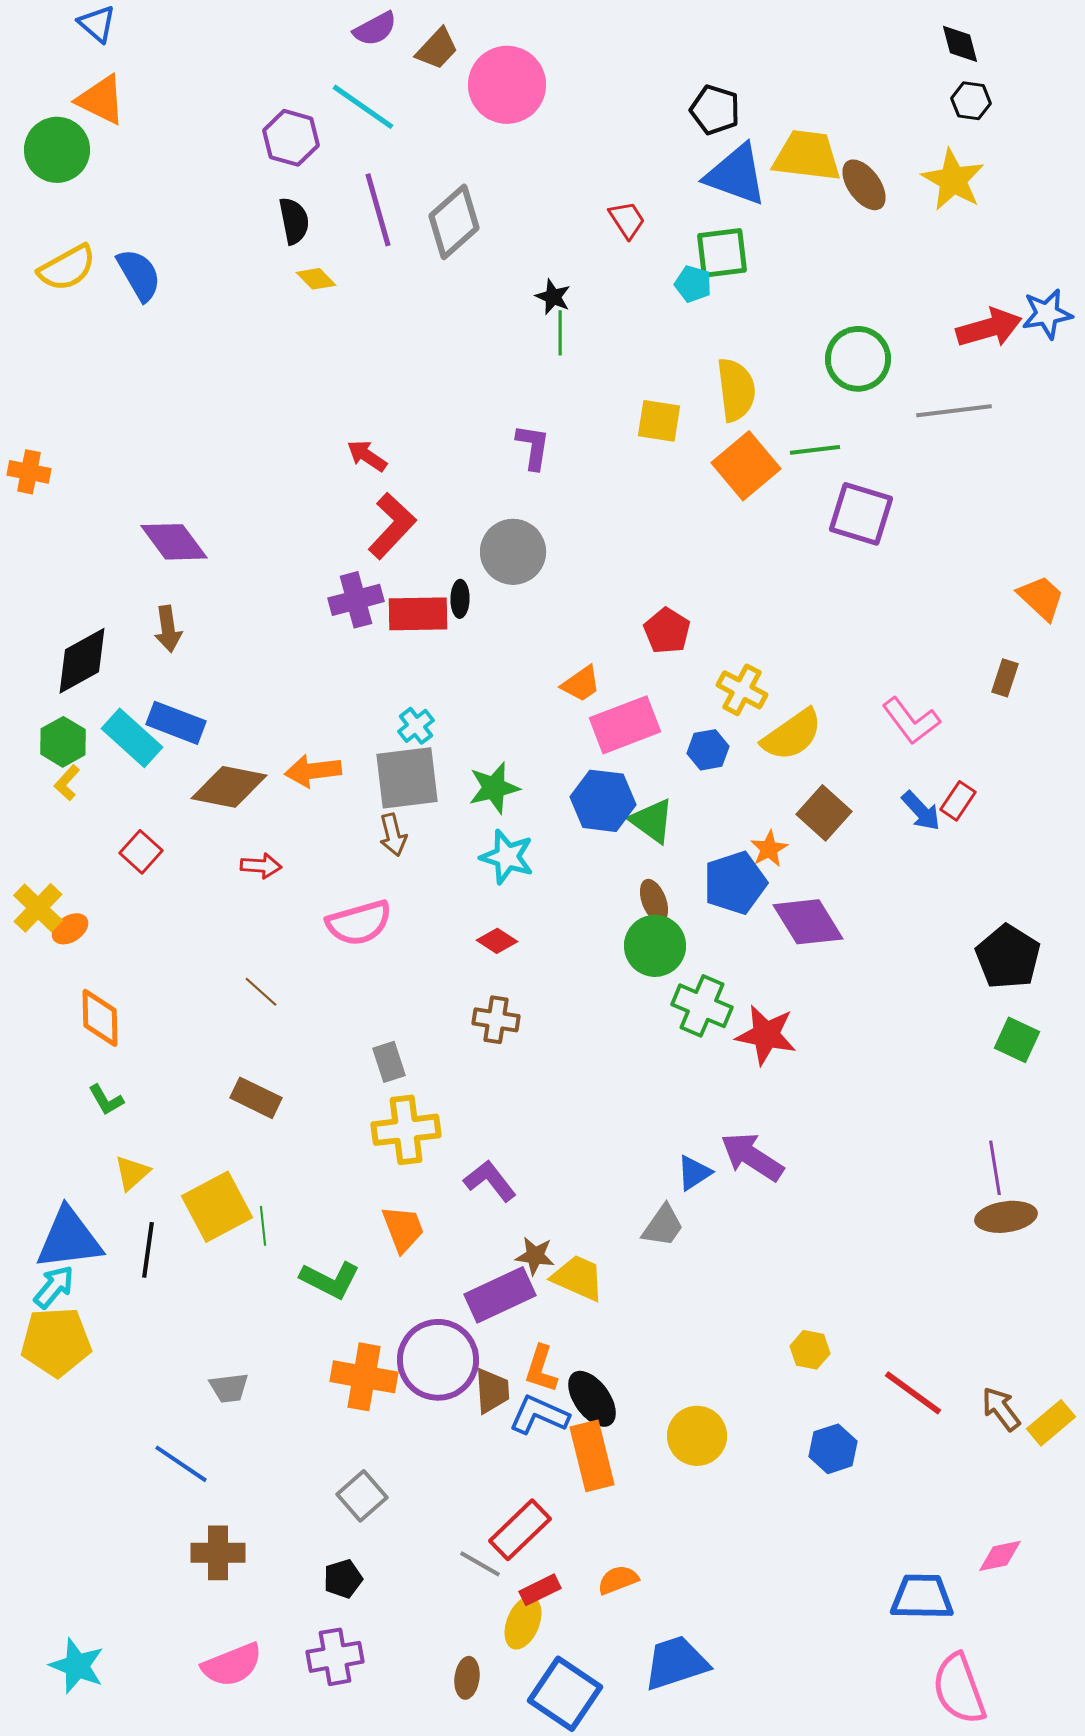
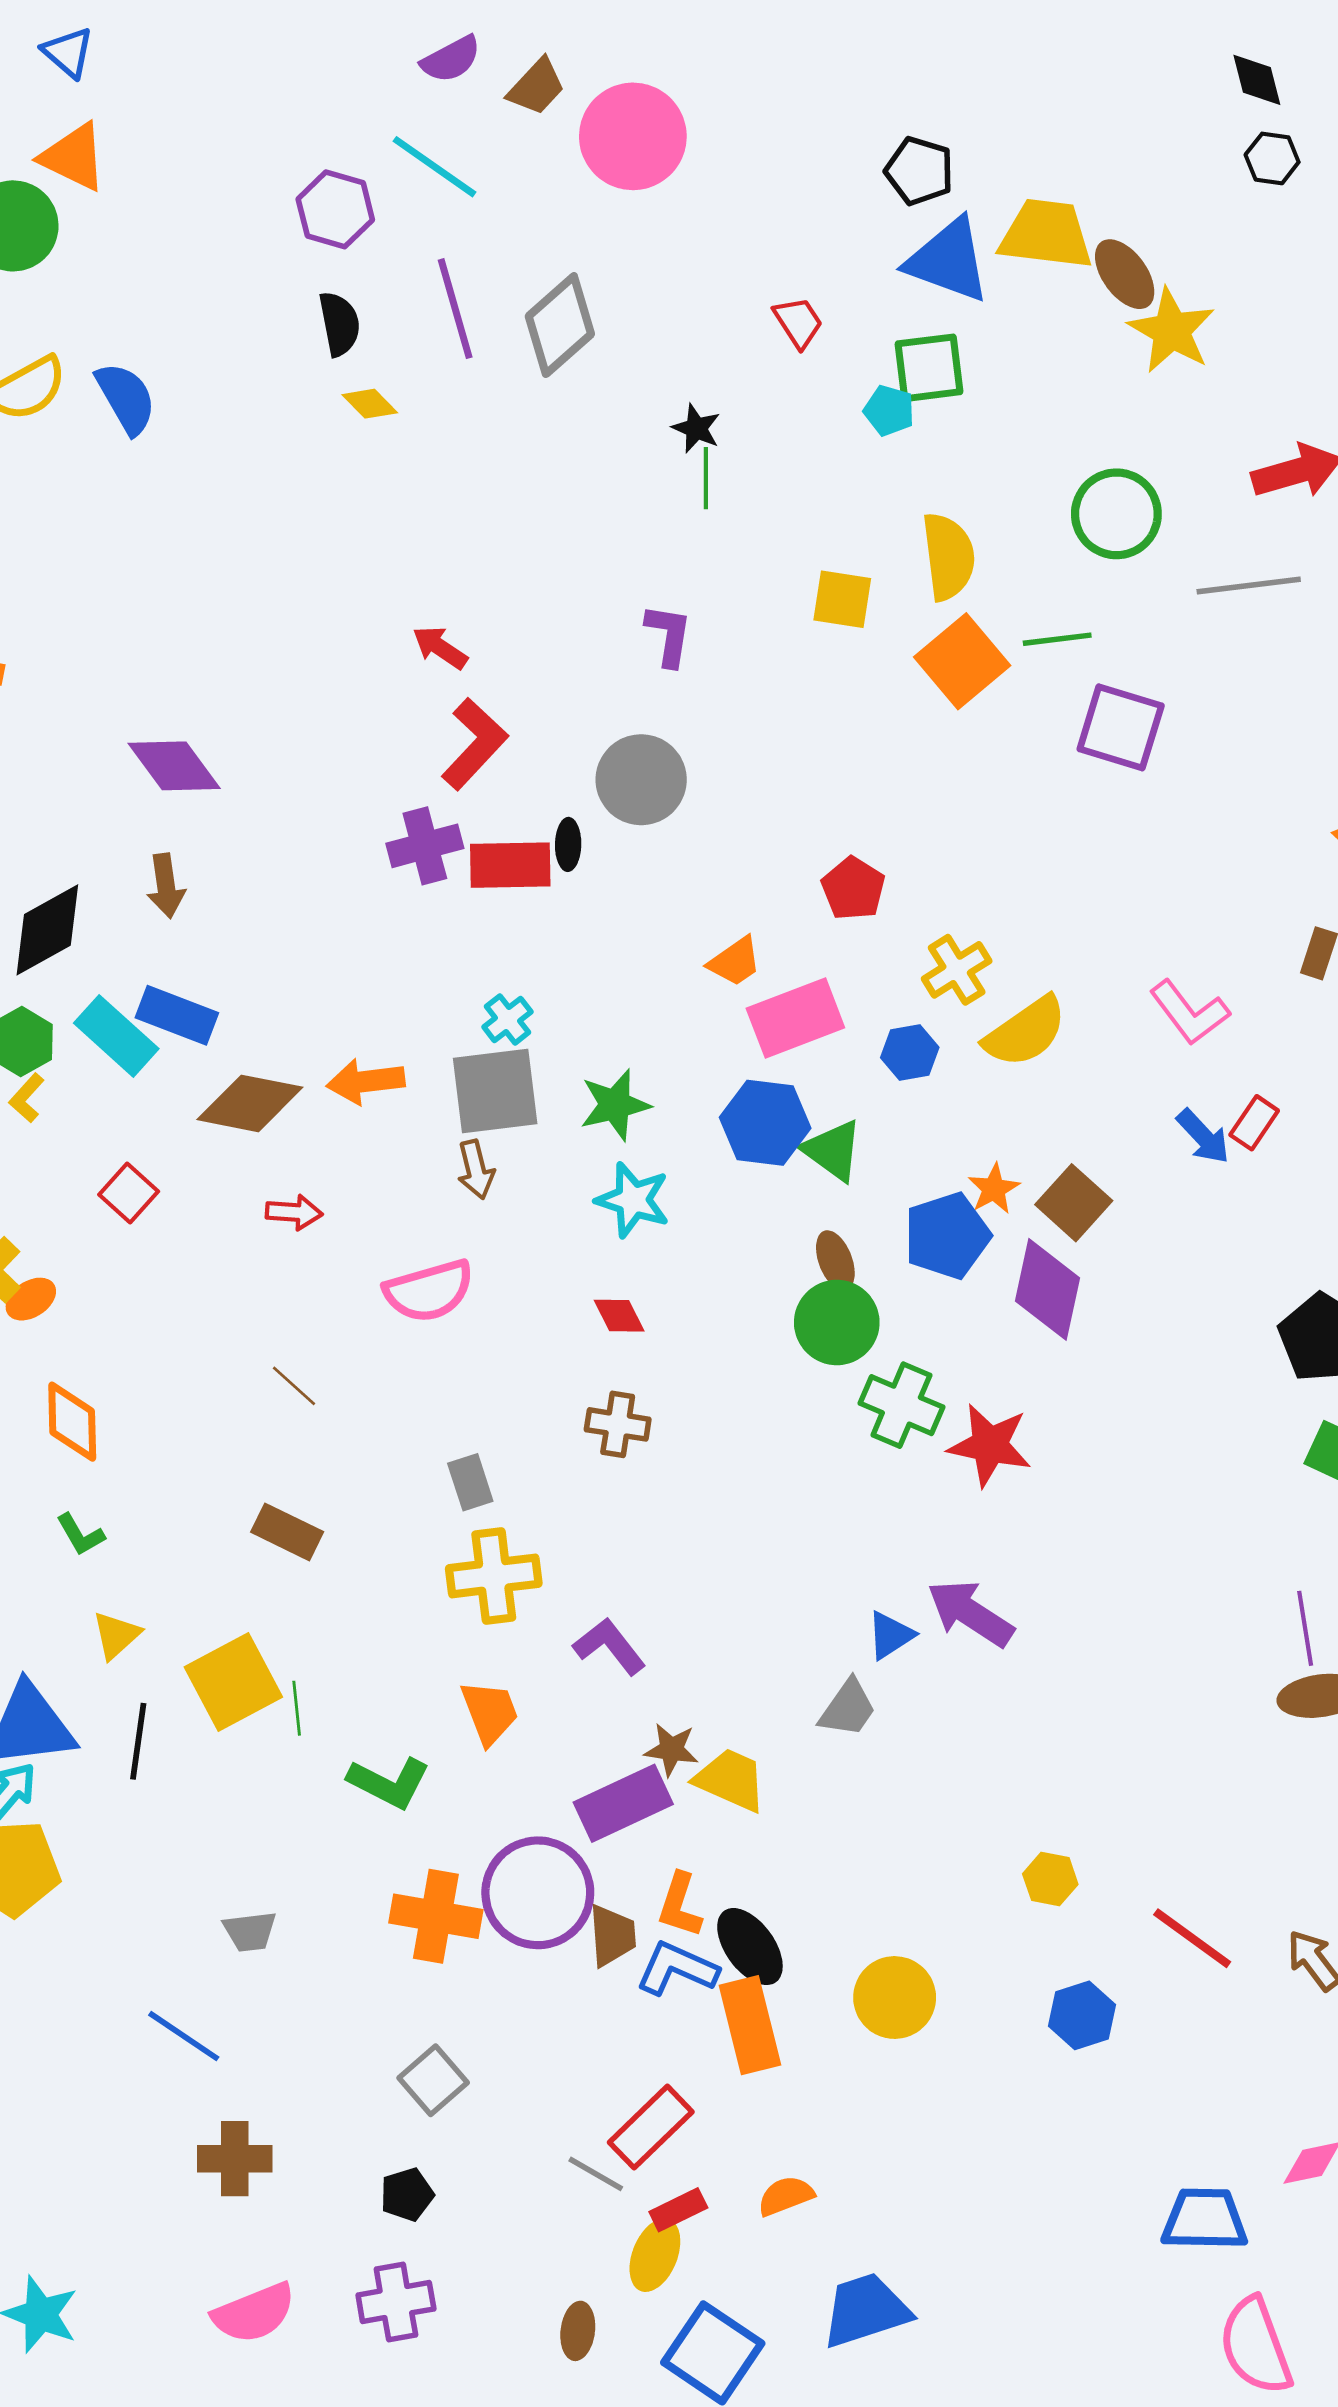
yellow star: (953, 180) -> (1172, 331), moved
yellow cross: (742, 690) -> (957, 970), turned 30
brown square: (824, 813) -> (1074, 1203), moved
purple diamond: (808, 922) -> (1048, 1289), turned 44
red diamond: (497, 941) -> (619, 1316), turned 30

